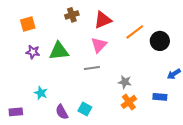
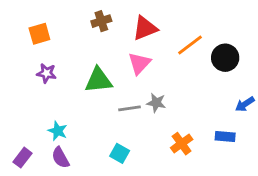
green triangle: (59, 51) -> (99, 80), moved
gray line: (92, 68) -> (129, 108), moved
gray star: (125, 82) -> (156, 103), moved
purple rectangle: (16, 112) -> (23, 158), turned -48
purple semicircle: (62, 112) -> (61, 158), moved

